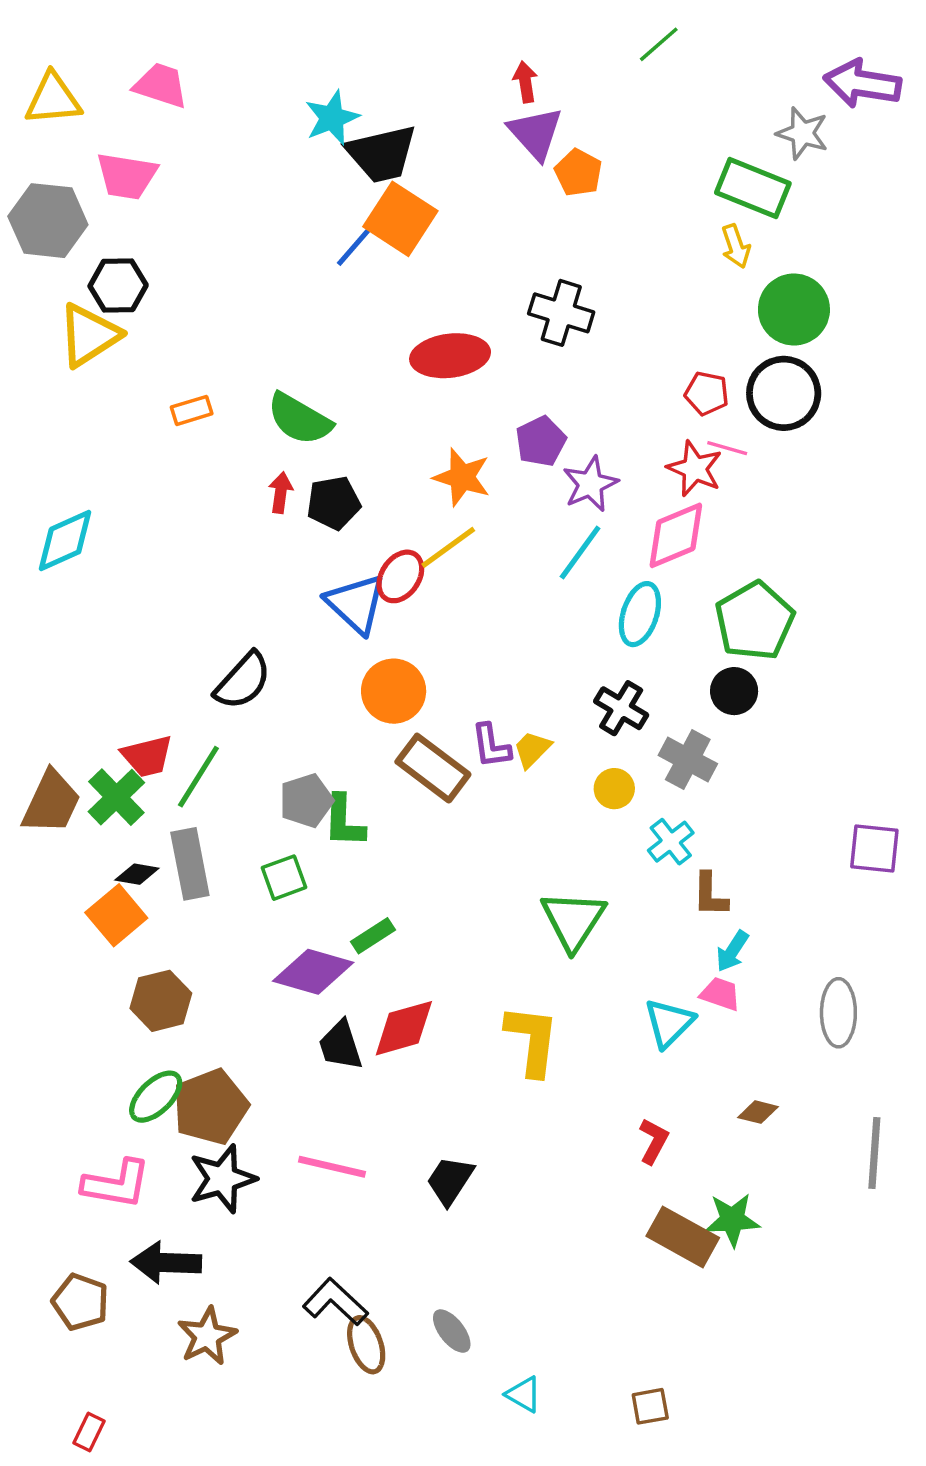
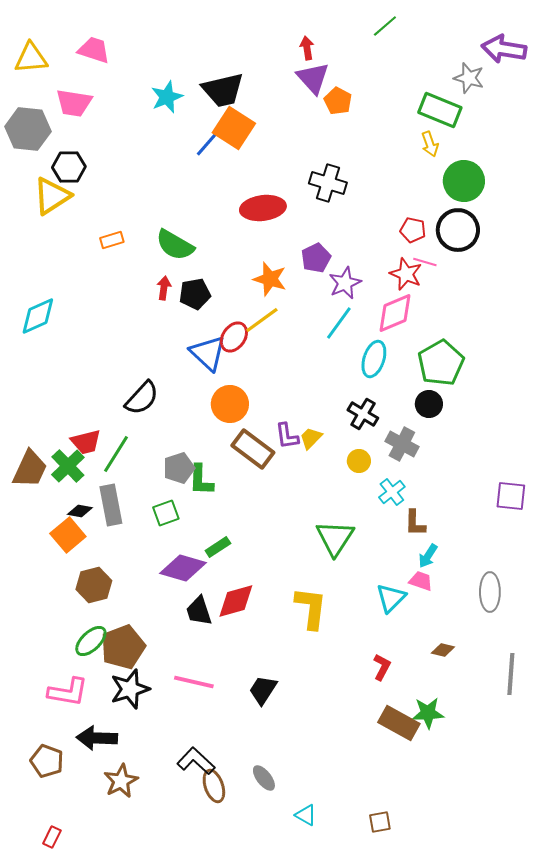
cyan star: (332, 118) -> (167, 97), moved

